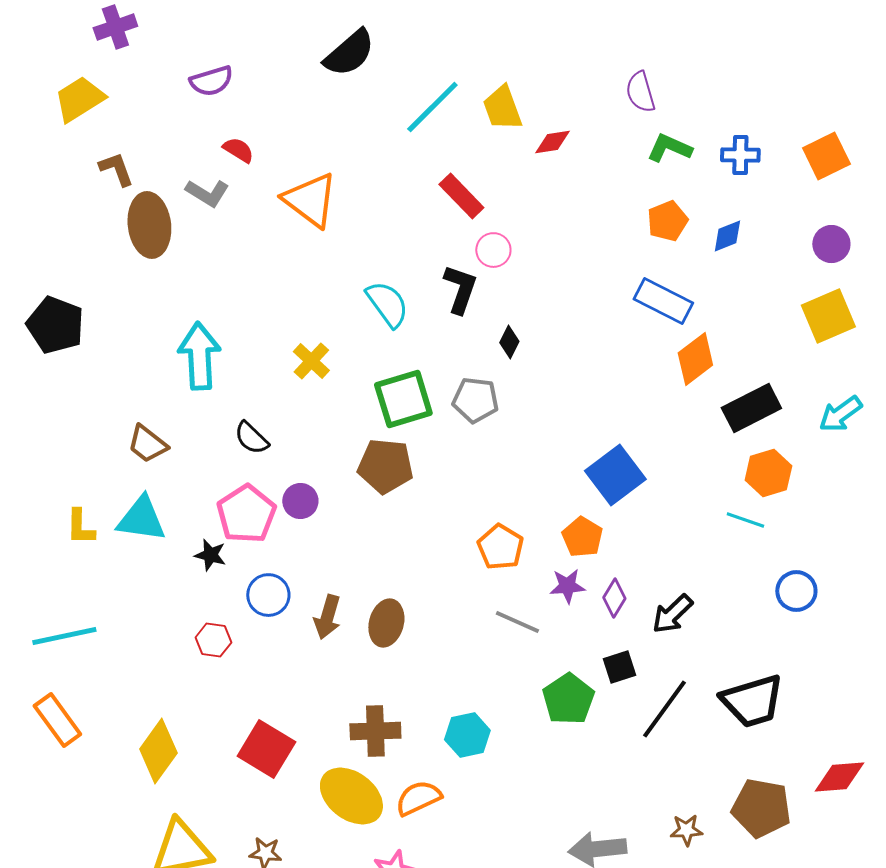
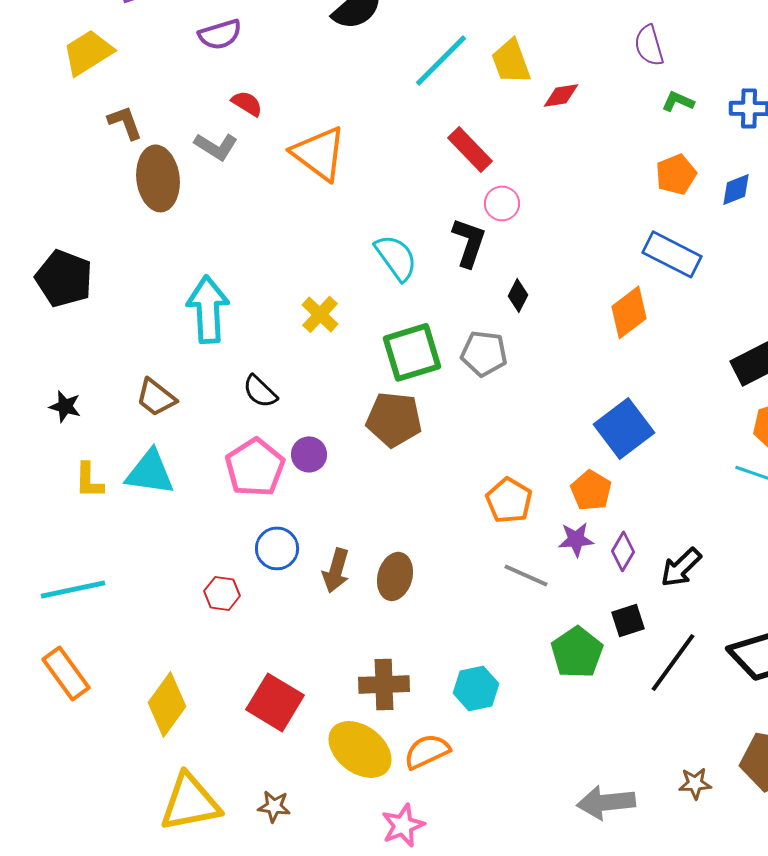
green L-shape: (669, 148) -> (678, 101), size x0.7
orange diamond: (695, 359) -> (629, 312), moved
black star: (210, 555) -> (65, 406), moved

